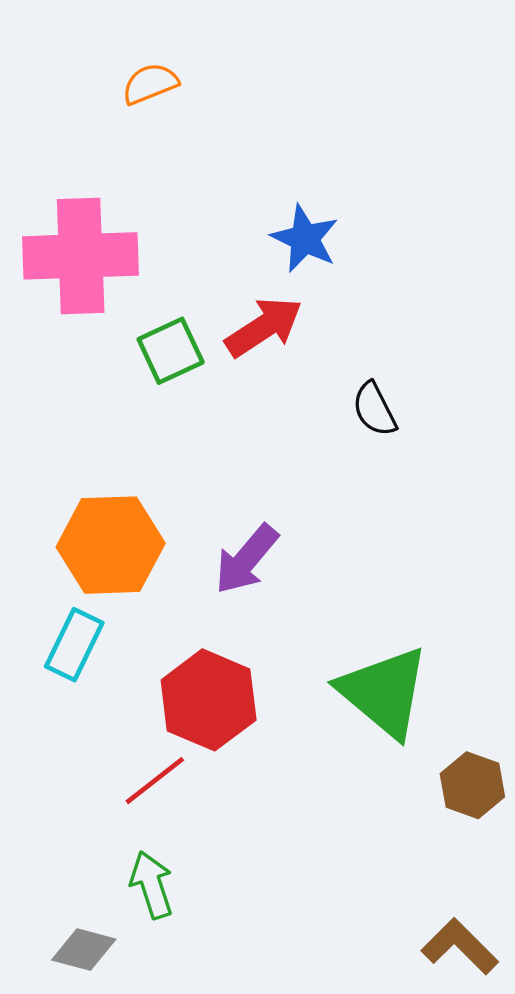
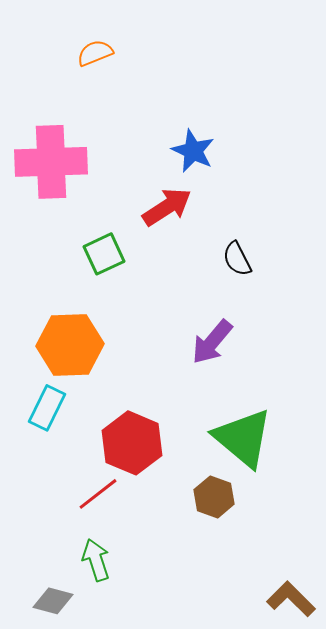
green square: (171, 351) -> (104, 254), moved
purple arrow: (246, 559) -> (212, 342), moved
brown hexagon: (472, 785) -> (214, 497), moved

